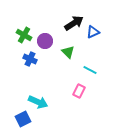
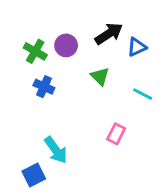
purple circle: (45, 41) -> (66, 45), moved
cyan line: (90, 70) -> (143, 94), moved
cyan arrow: (38, 102) -> (56, 150), turned 30

